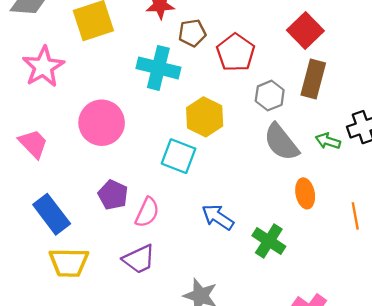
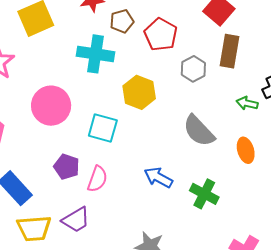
gray semicircle: (281, 142) -> (199, 131), moved
cyan square: (179, 156) -> (103, 128), moved
orange ellipse: (305, 193) -> (246, 150), moved
purple trapezoid: (139, 259) -> (76, 220), moved

